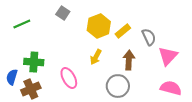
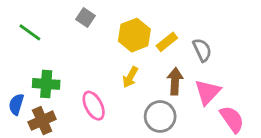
green line: (22, 24) -> (30, 32), turned 60
pink triangle: (168, 56) -> (208, 92), moved
pink semicircle: (171, 88) -> (232, 119), turned 40

